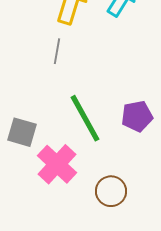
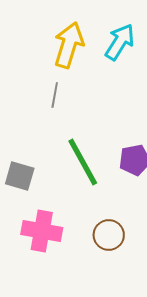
pink cross: (57, 164) -> (42, 231), moved, turned -33

